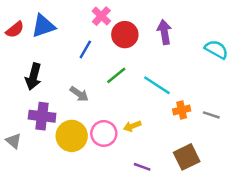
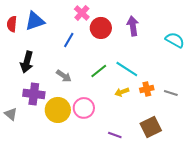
red semicircle: (15, 30) -> (12, 24), turned 133
green line: (116, 75) -> (99, 71), moved
yellow arrow: (132, 126) -> (122, 92), moved

